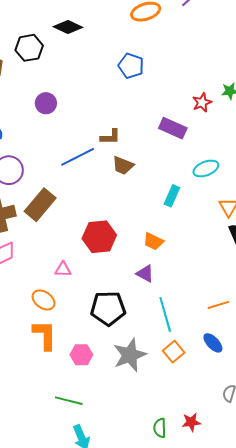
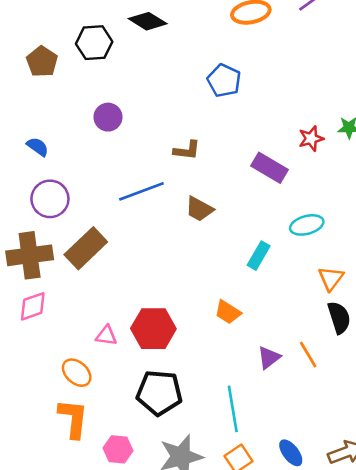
brown L-shape: (110, 137) -> (187, 150), moved
red hexagon: (99, 237) -> (153, 329), moved
purple triangle: (145, 274) -> (269, 358), moved, turned 48
orange line: (218, 305) -> (308, 354), moved, turned 70

